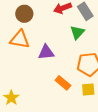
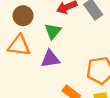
green triangle: (77, 32) -> (53, 31), moved

